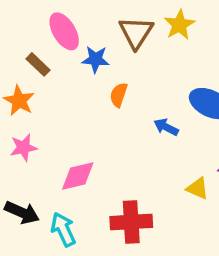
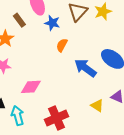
blue arrow: (166, 127) -> (85, 68), size x1.6
red cross: (131, 222) -> (57, 118), turned -30

